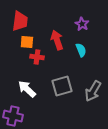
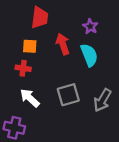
red trapezoid: (20, 21) -> (40, 18), moved
cyan semicircle: (81, 50) -> (89, 55), size x1.5
red cross: (37, 57) -> (23, 68), moved

